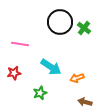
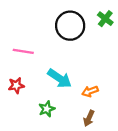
green cross: (84, 28) -> (105, 19), moved
brown arrow: (85, 102) -> (89, 118), moved, turned -80

